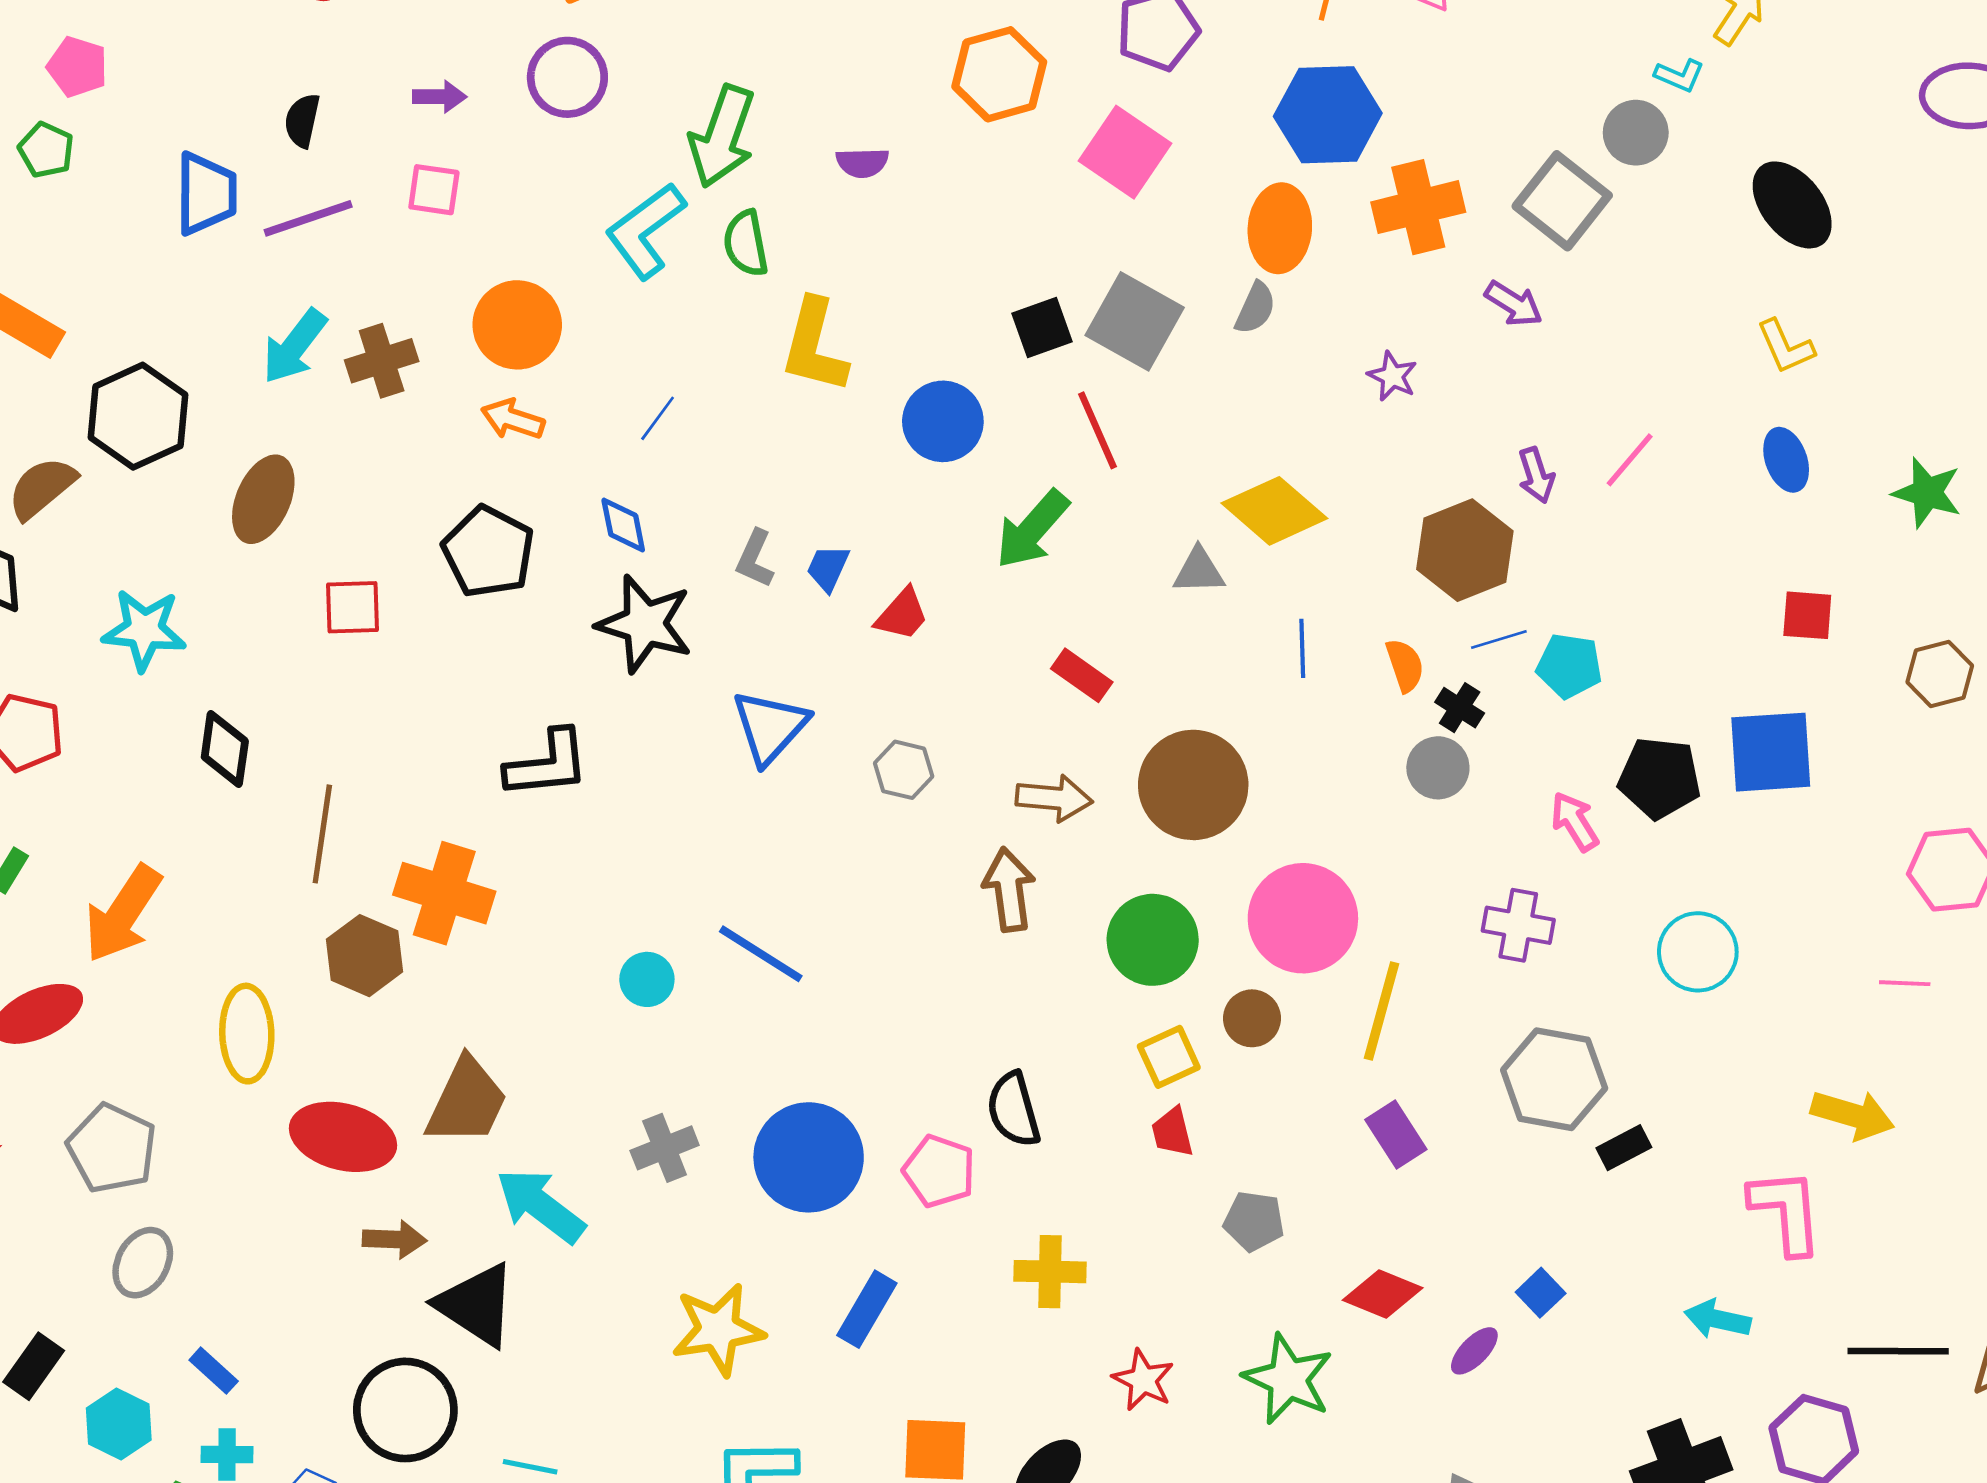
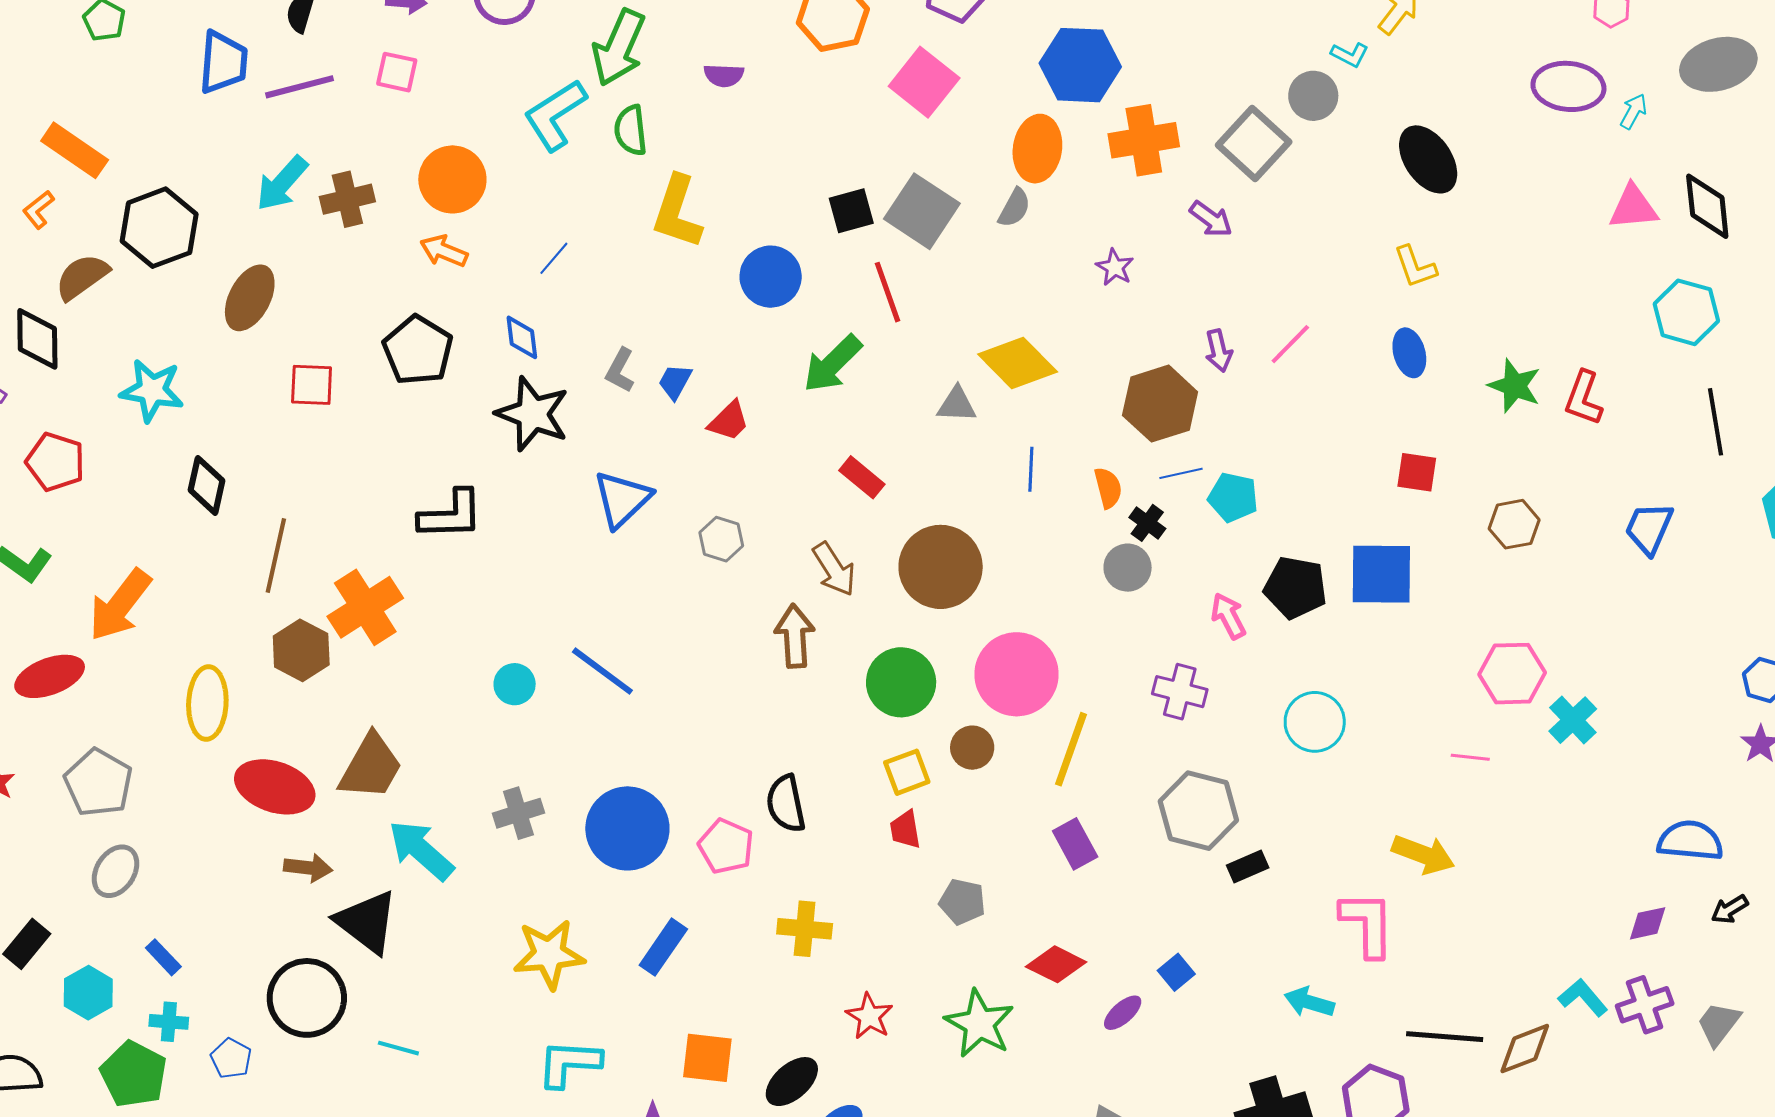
brown arrow: (1054, 798) -> (834, 569), turned 48
orange cross: (444, 893) -> (365, 607), turned 36

